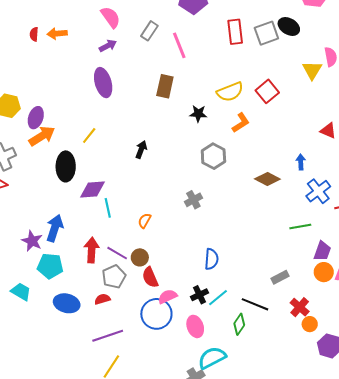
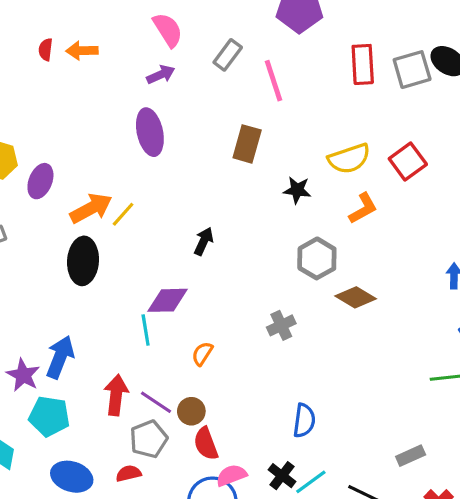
orange arrow: (42, 136) -> (91, 208), moved
brown diamond: (267, 179) -> (356, 297), moved
purple diamond: (93, 190) -> (168, 300), moved
black cross: (200, 295) -> (282, 476), turned -30

